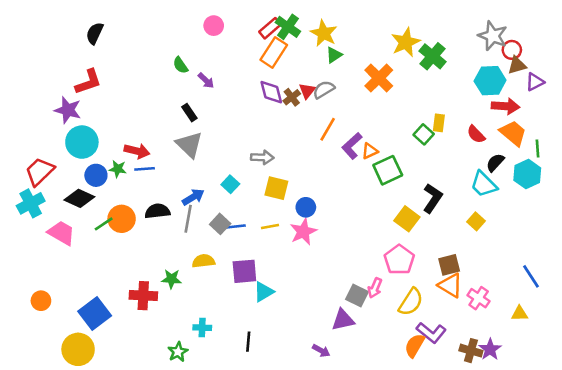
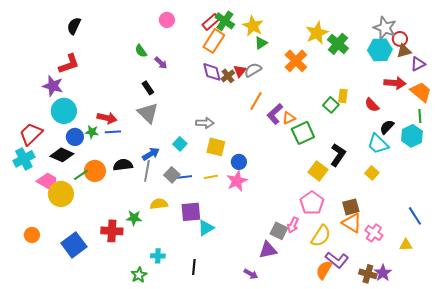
cyan hexagon: (490, 81) -> (380, 50), moved
orange trapezoid: (513, 133) -> (421, 92), moved
yellow circle: (78, 349) -> (61, 194), moved

